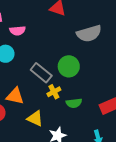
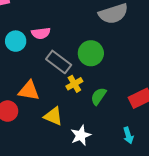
pink semicircle: (18, 31) -> (41, 33), moved
green semicircle: (74, 103) -> (99, 96), turned 133

